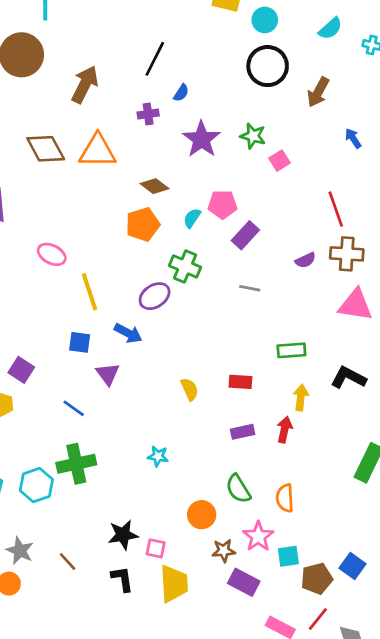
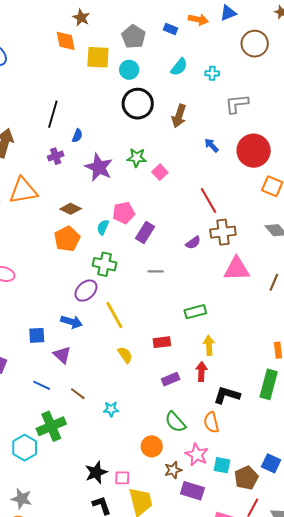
yellow line: (90, 292) -> (114, 315), moved
black L-shape: (348, 378) -> (227, 395), moved
cyan square: (288, 556) -> (222, 465), turned 30
brown line: (68, 561) -> (78, 394), moved

